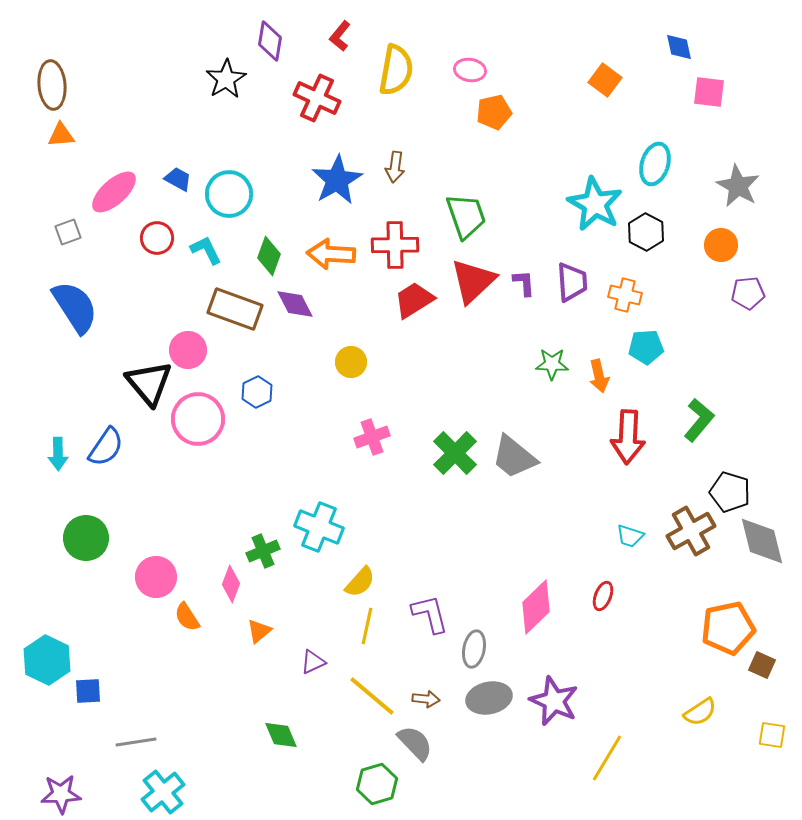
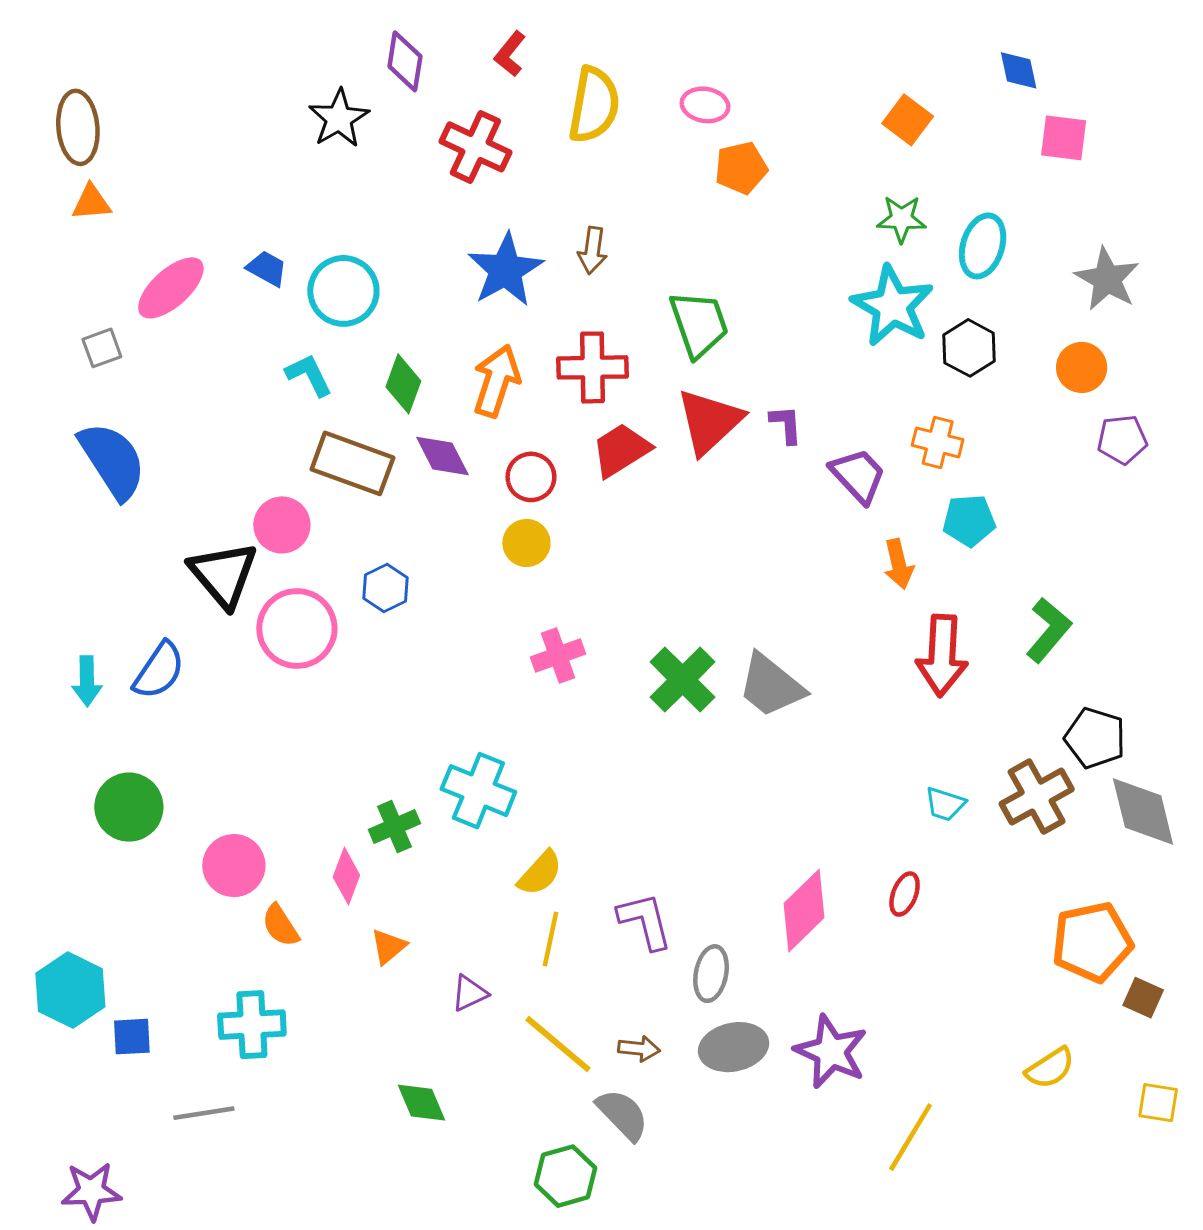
red circle: (157, 238) -> (531, 477), moved
orange arrow: (331, 254) -> (496, 381), turned 105
purple trapezoid: (572, 282) -> (858, 475), moved, turned -39
green star: (552, 364) -> (902, 219), moved
cyan cross: (163, 792) -> (252, 1025), moved, turned 36

